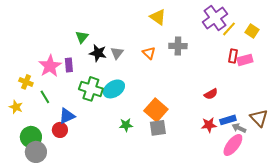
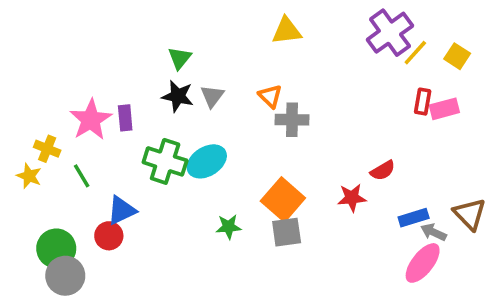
yellow triangle: (158, 17) -> (287, 31), turned -42
green triangle: (82, 37) -> (180, 58), moved
gray cross: (178, 46) -> (292, 120), moved
yellow star: (16, 107) -> (29, 176), moved
red star: (209, 125) -> (352, 198), moved

